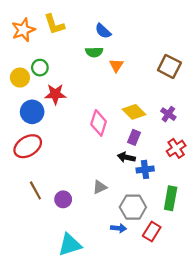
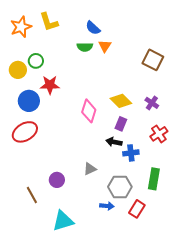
orange triangle: (116, 65) -> (105, 46), moved
brown line: (35, 190) -> (32, 195), moved

